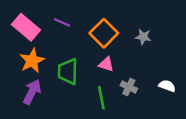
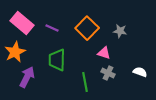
purple line: (62, 22) -> (52, 28), moved
orange star: (32, 61) -> (15, 52), moved
pink triangle: (106, 64) -> (104, 53), moved

